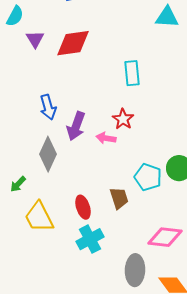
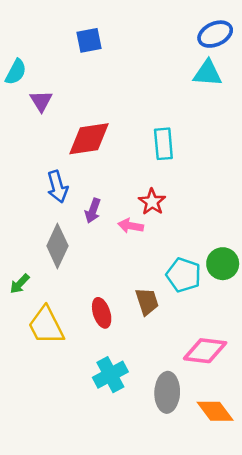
red diamond: (73, 43) -> (89, 139), moved
purple arrow: (76, 126) -> (93, 211), size x0.7
cyan cross: (90, 239) -> (110, 375), moved

